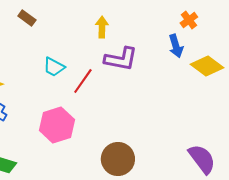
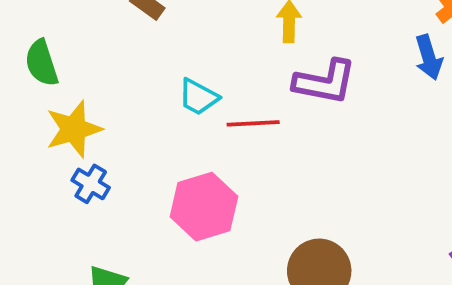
red line: (83, 81) -> (253, 123), turned 52

